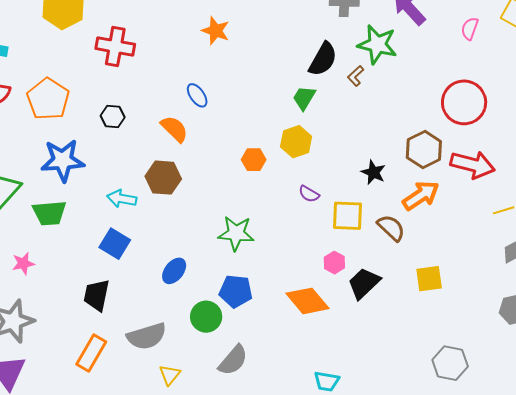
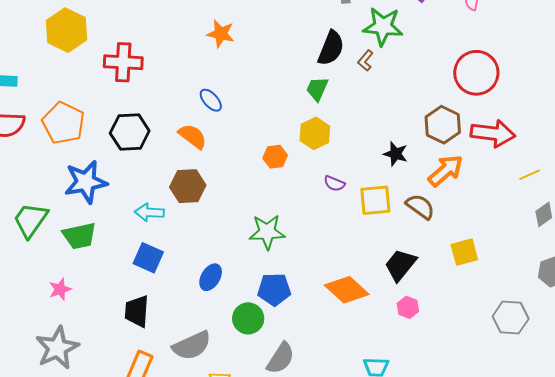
black hexagon: (113, 116) -> (130, 132), size x1.6
pink hexagon: (334, 263) -> (408, 307), moved
gray hexagon: (450, 363) -> (511, 318), moved

